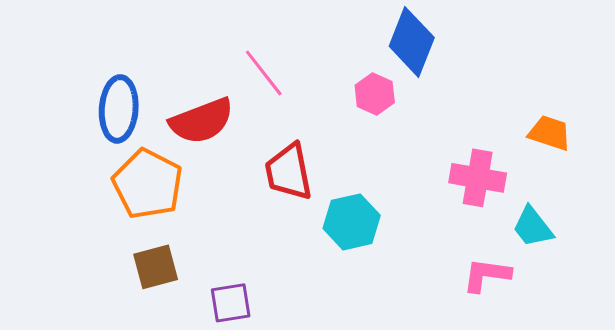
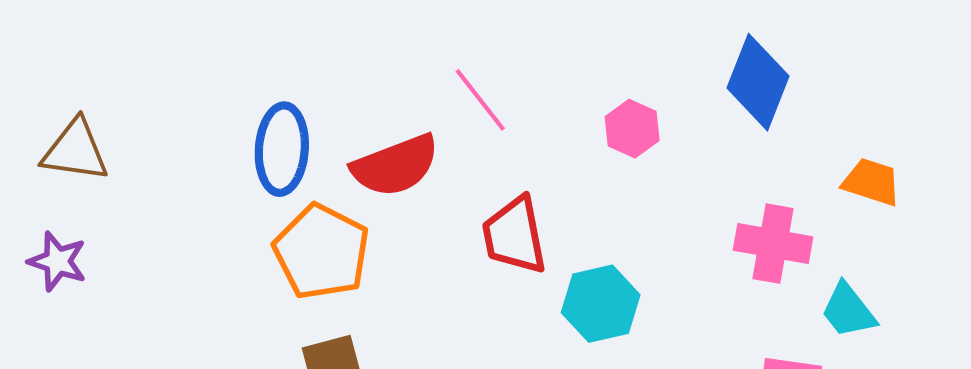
blue diamond: (412, 42) -> (758, 82), moved

